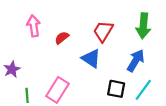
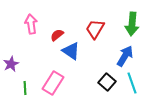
blue triangle: (91, 58) -> (71, 51), moved
black square: (116, 89) -> (107, 82), turned 30
cyan line: (143, 90) -> (132, 83), turned -55

